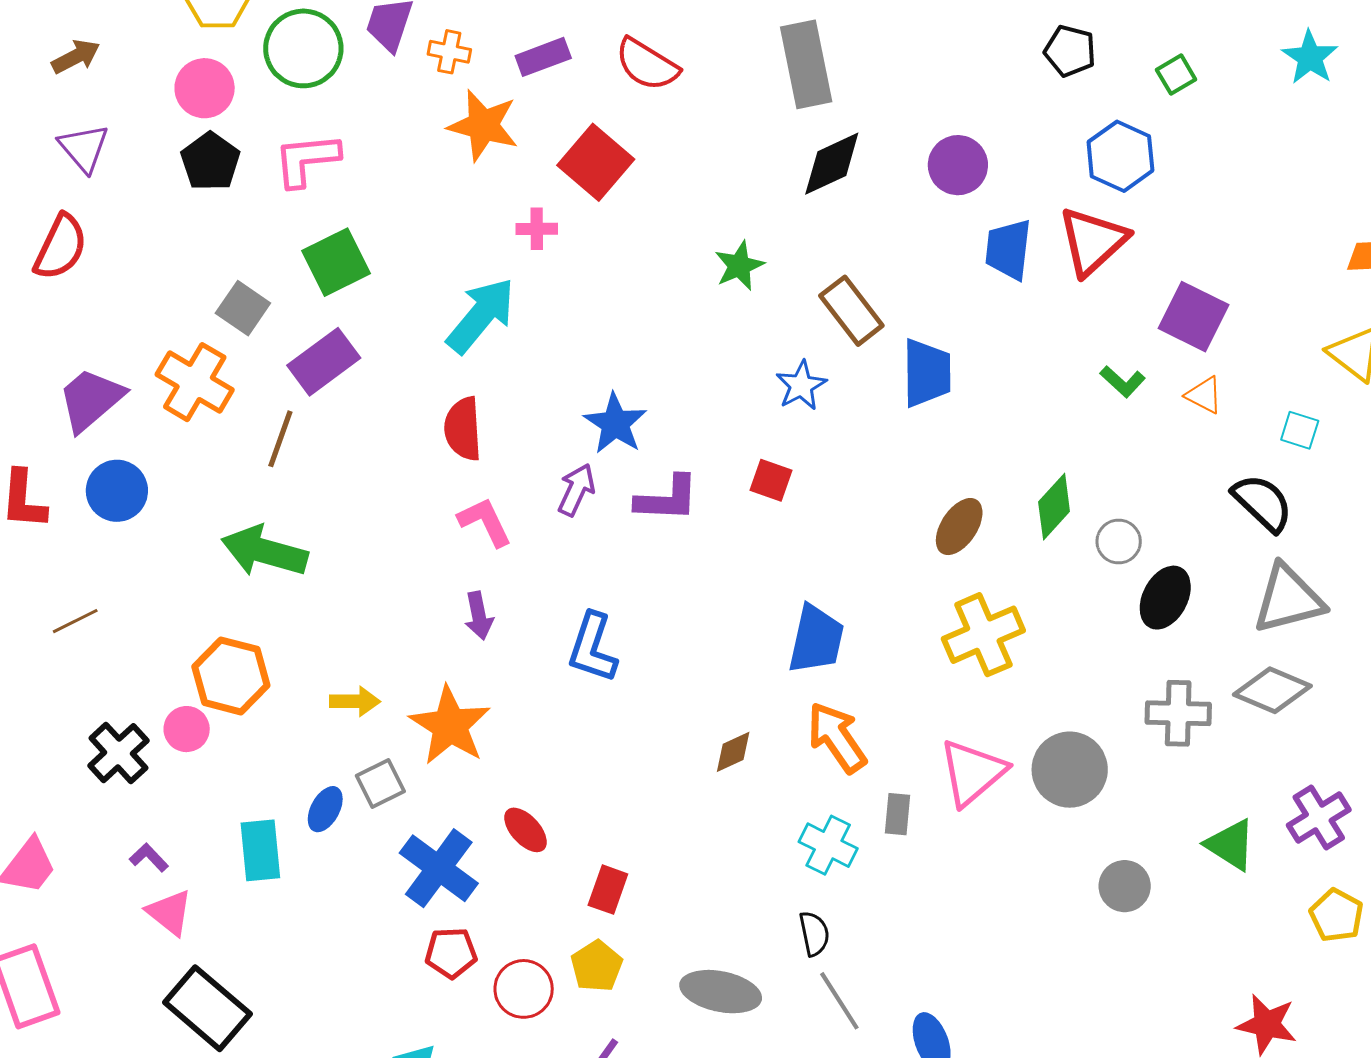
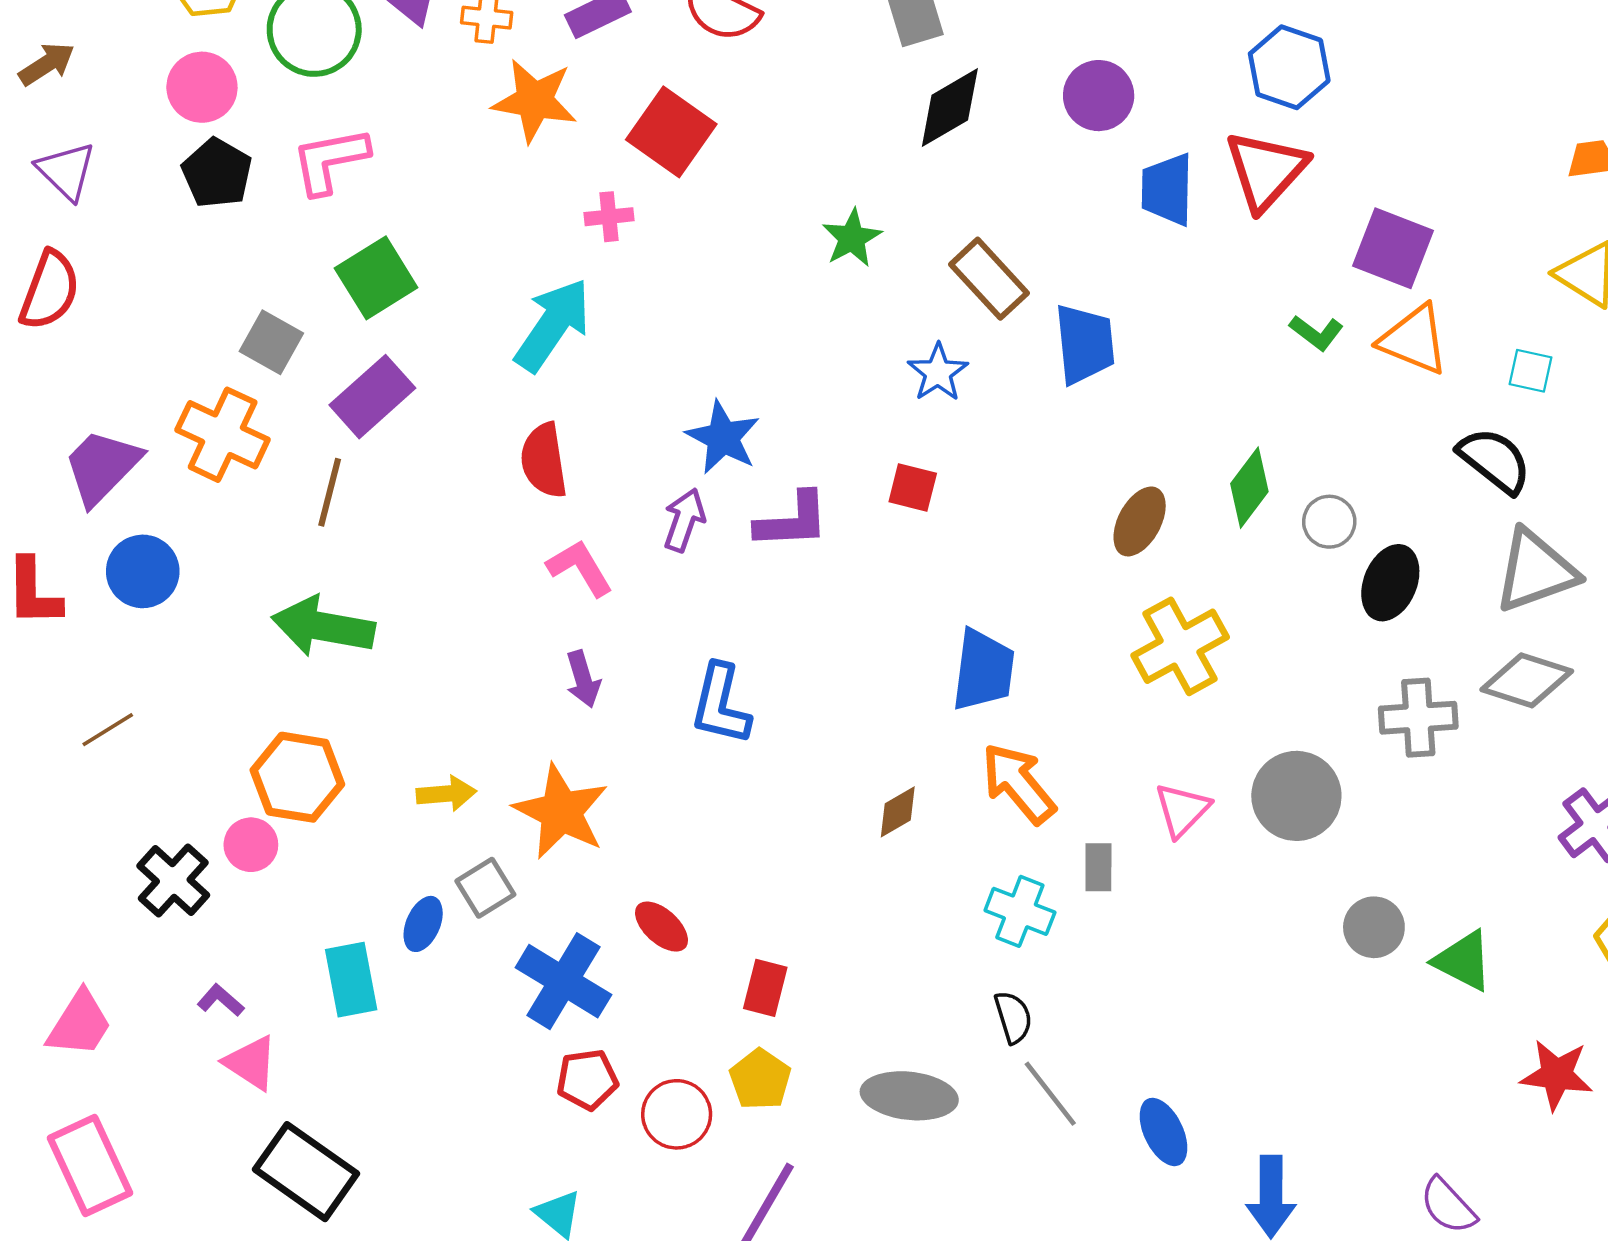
orange triangle: (1204, 395) -> (1414, 340), size x1.6
pink triangle: (972, 772) -> (1182, 810), size x0.7
green triangle: (1231, 845) -> (1463, 961), moved

